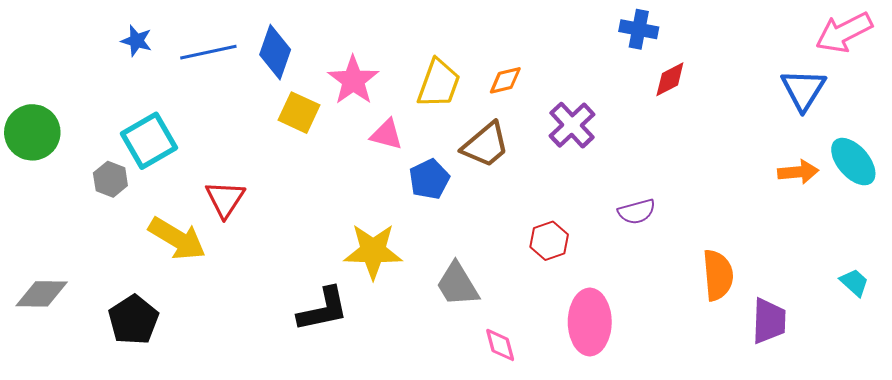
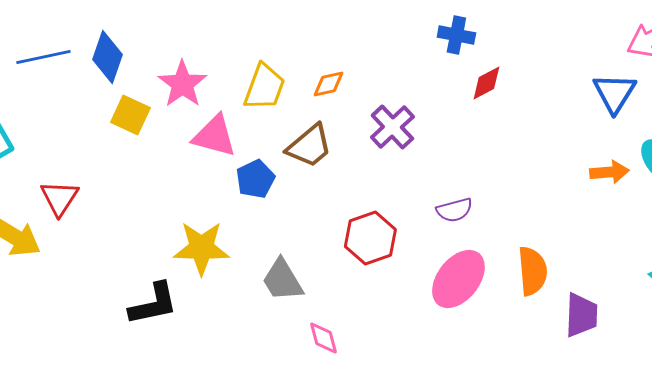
pink triangle: (387, 134) -> (214, 136), size x1.4
red hexagon: (549, 241) -> (370, 238), size x1.4
pink ellipse: (590, 322) -> (458, 279), moved, turned 38

